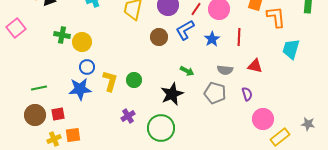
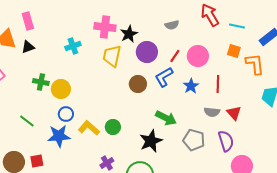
red triangle: (255, 66) -> (234, 113), turned 35
gray semicircle: (225, 70) -> (212, 112), moved
green arrow: (187, 71) -> (166, 118), size x1.5
yellow L-shape: (110, 81) -> (89, 128), turned -65
green line: (39, 88) -> (27, 121), moved, turned 49
purple semicircle: (247, 94) -> (226, 141), size x1.5

